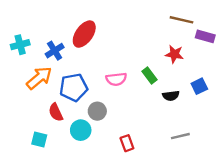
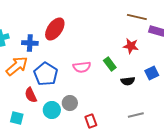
blue cross: (55, 51) -> (30, 43), turned 35
blue pentagon: (74, 87) -> (46, 74), turned -30
gray circle: (97, 111) -> (70, 103), moved

